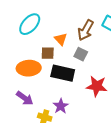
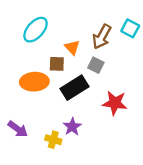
black rectangle: (63, 73) -> (75, 88), turned -45
purple arrow: (25, 98) -> (18, 129), moved

